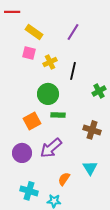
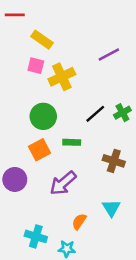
purple line: (73, 32) -> (109, 54), moved, turned 30
yellow cross: (50, 62) -> (62, 77), size x1.5
black line: (73, 71) -> (95, 114), moved, turned 36
green circle: (48, 94) -> (43, 116), moved
purple circle: (22, 153) -> (15, 179), moved

